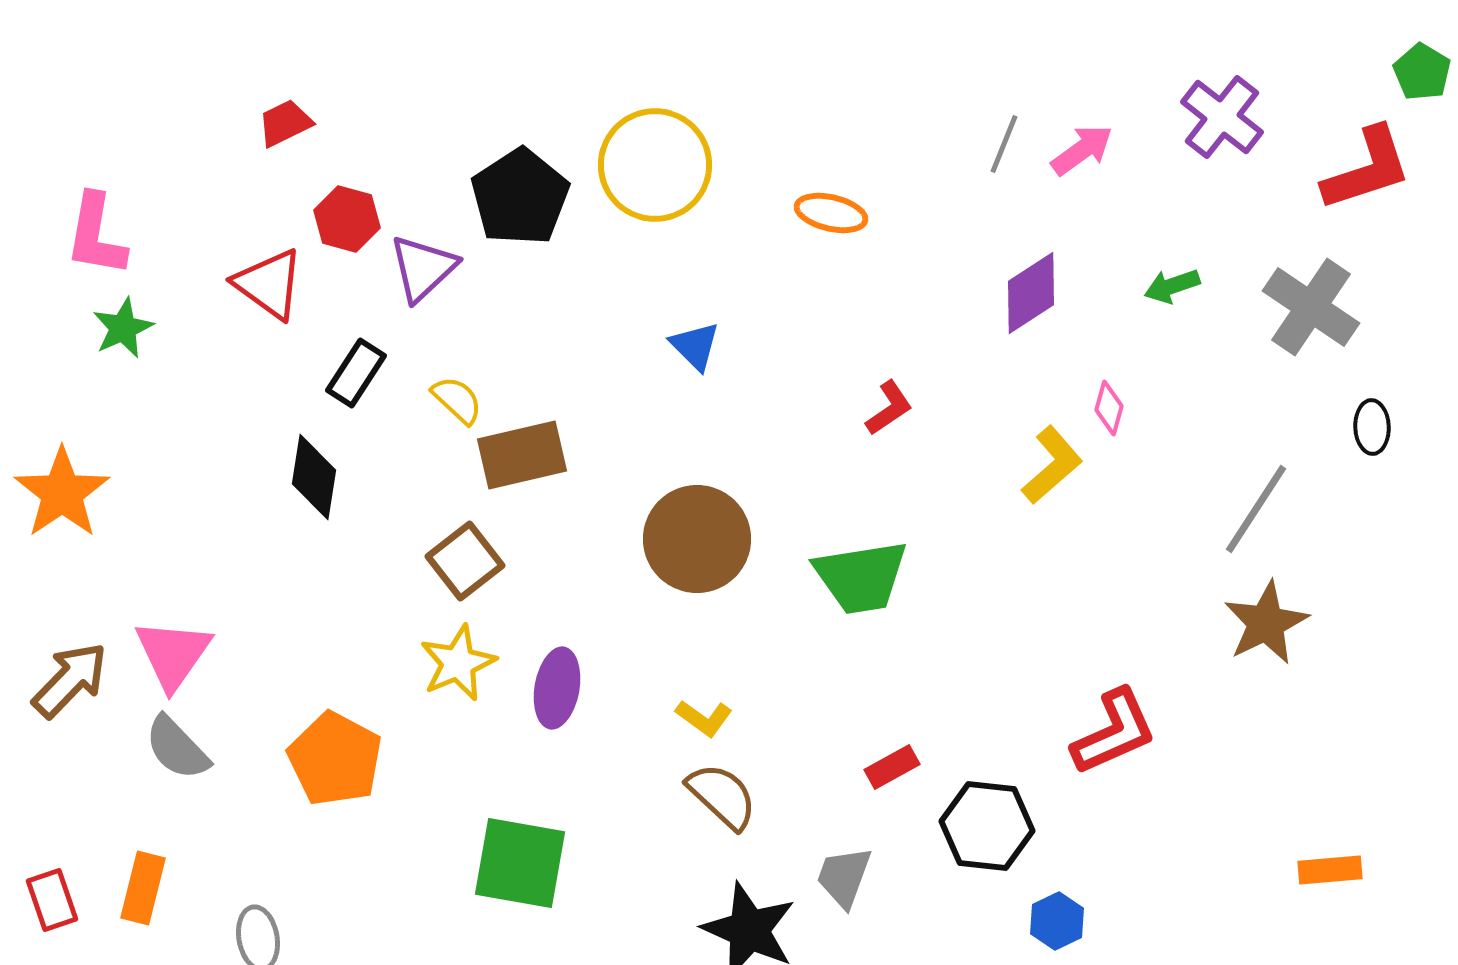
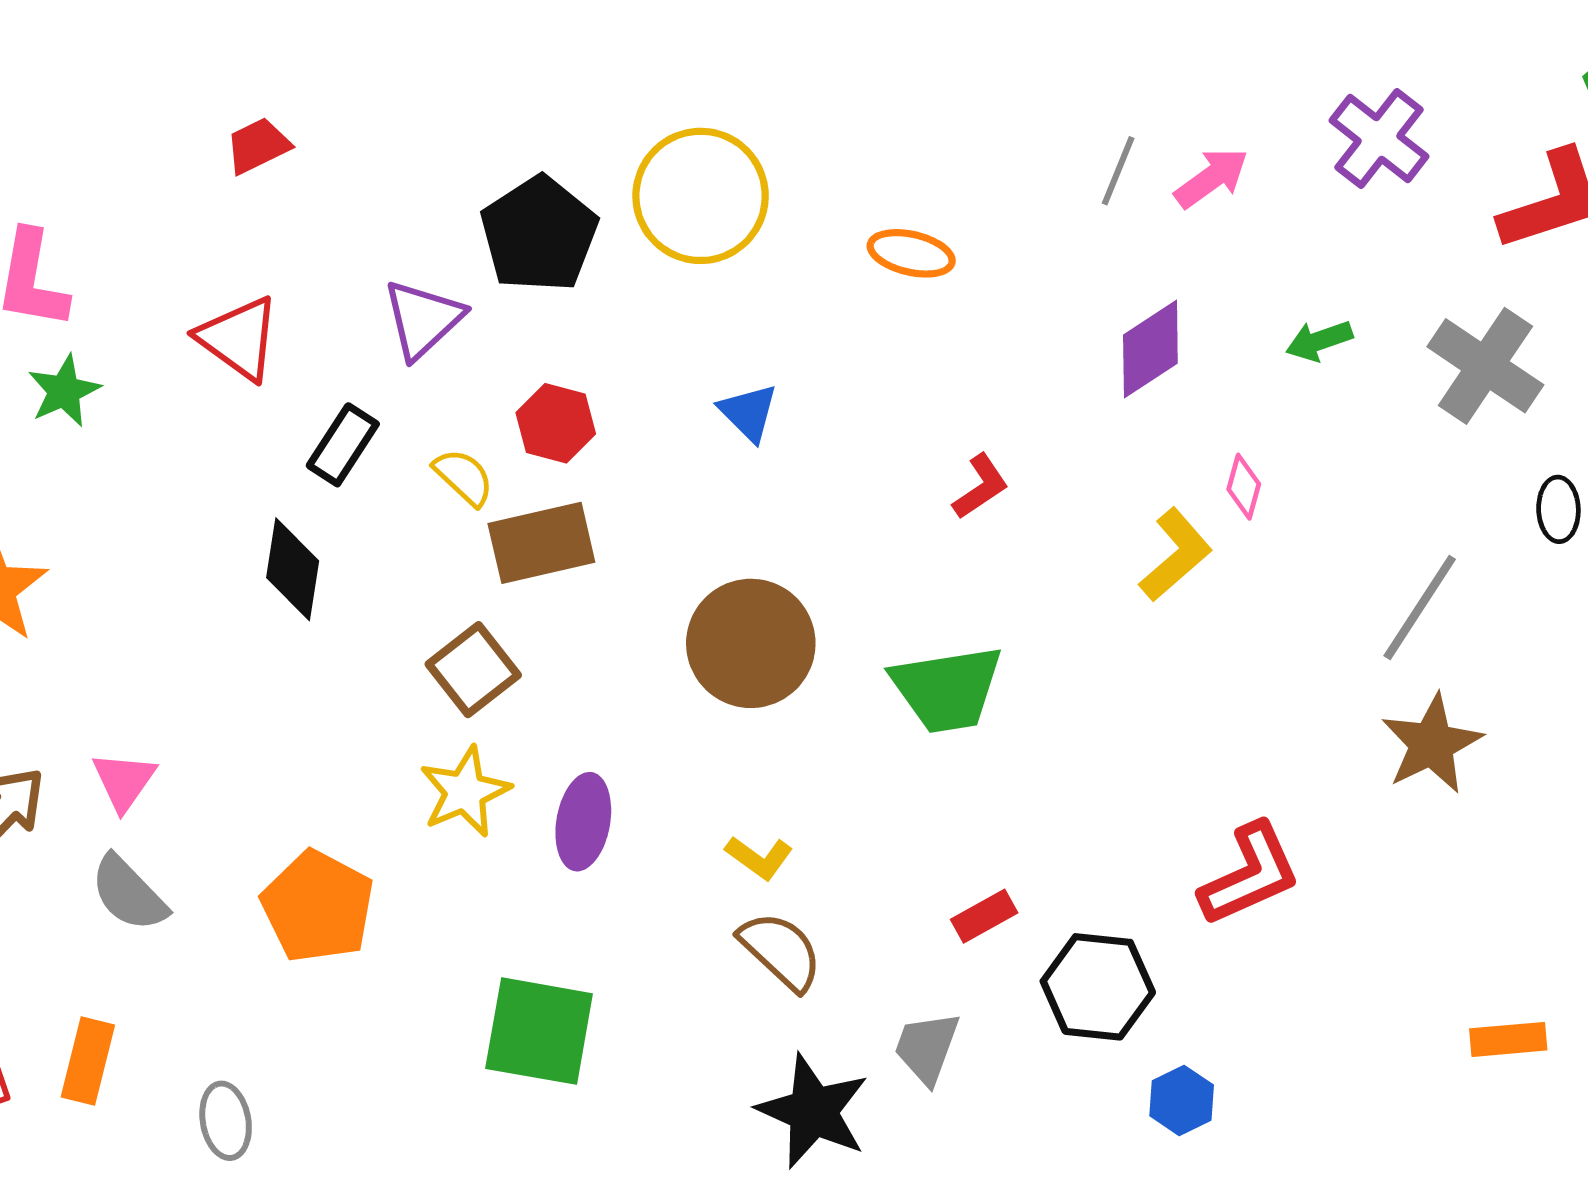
red hexagon: (347, 219) -> (556, 423), moved
pink triangle: (173, 654) -> (124, 781), size x0.7

